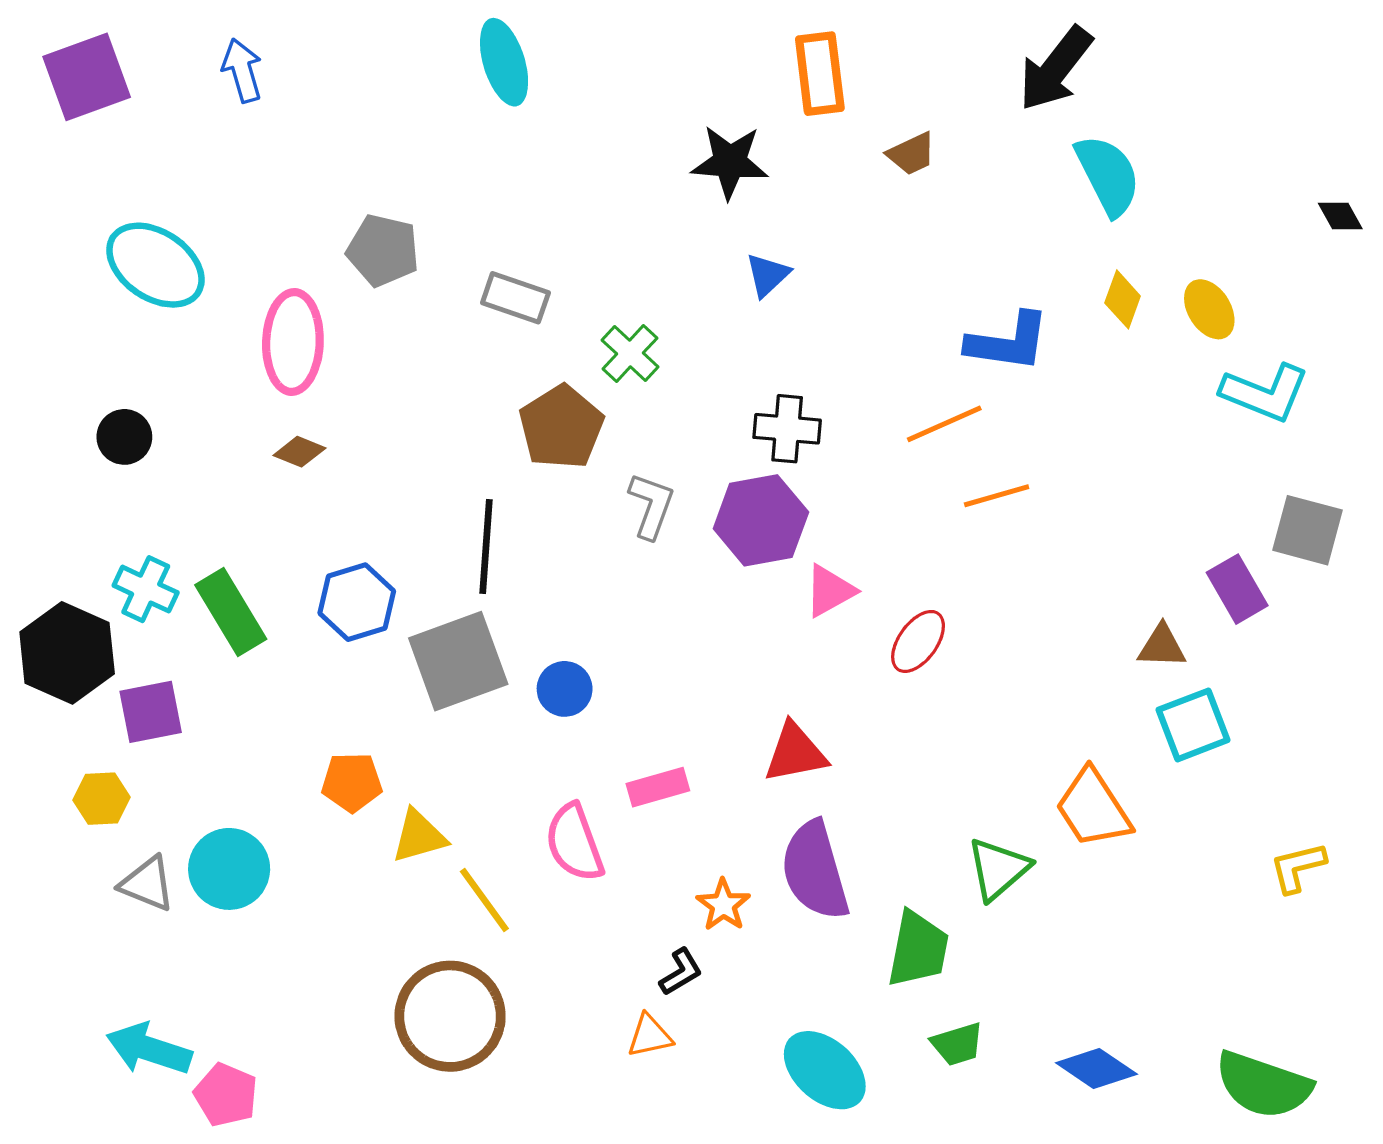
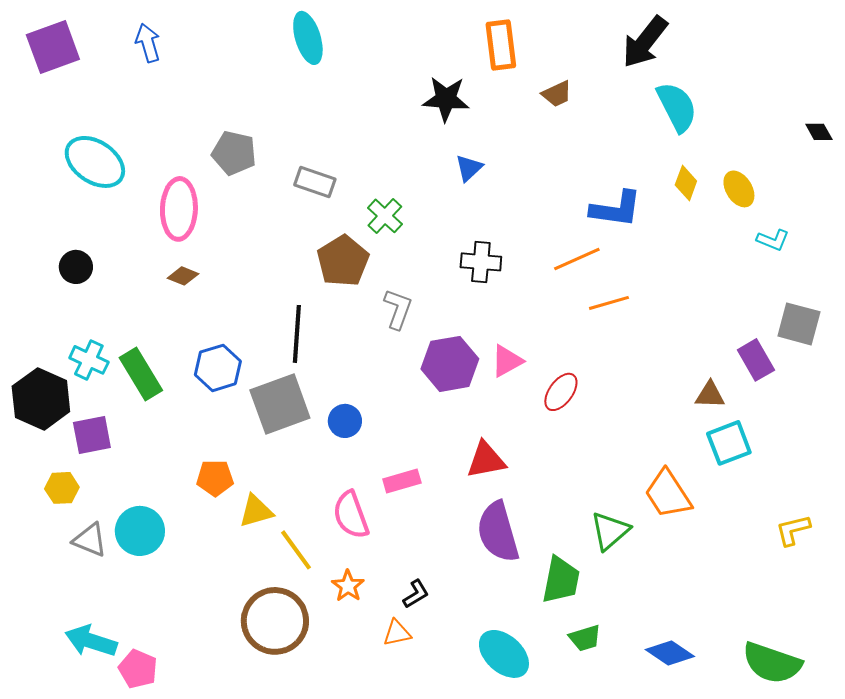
cyan L-shape: (1265, 393) -> (773, 240), size x0.6
purple hexagon: (761, 520) -> (450, 364), moved
orange star: (723, 905) -> (348, 586), moved

